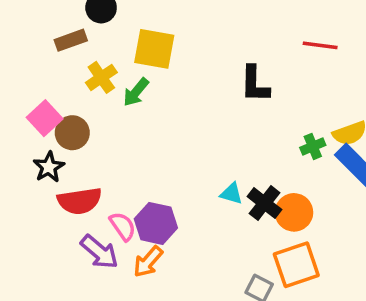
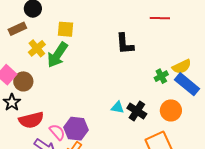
yellow square: (154, 49) -> (66, 29), size x0.7
green arrow: (136, 92) -> (57, 55), size x1.5
orange circle: (294, 212) -> (171, 110), moved

